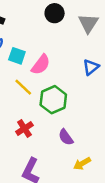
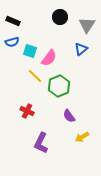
blue triangle: (91, 67) -> (81, 49), moved
red cross: (24, 128) -> (27, 111), moved, turned -32

